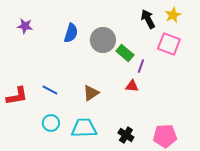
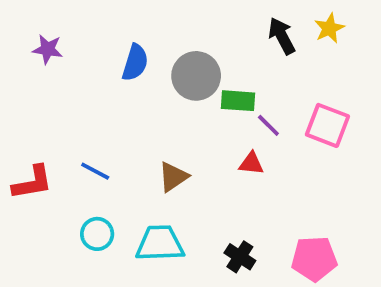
pink square: (169, 44) -> (327, 125), moved
green rectangle: (125, 53) -> (238, 101), turned -36
purple line: (141, 66) -> (268, 125), turned -64

